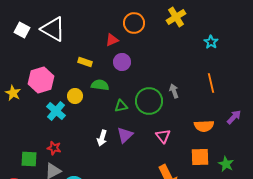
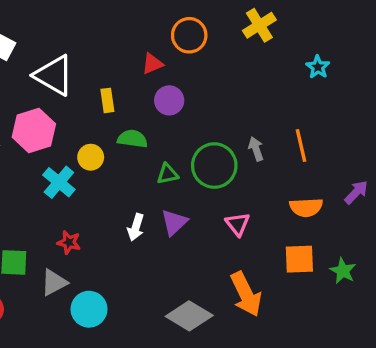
white triangle: (53, 29) -> (54, 75), moved
yellow rectangle: (85, 62) -> (107, 100), turned 64
orange line: (211, 83) -> (301, 146), moved
red star: (54, 148) -> (69, 242), moved

